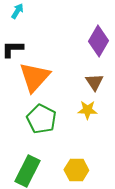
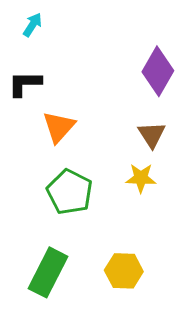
orange triangle: (34, 77) -> (59, 127), size x0.7

